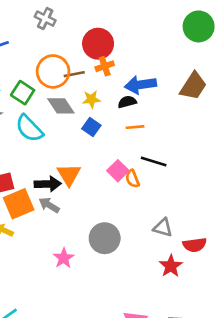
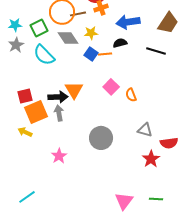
green square: (23, 93) -> (39, 28), turned 30
black semicircle: (127, 102) -> (120, 43), moved
orange line: (135, 127) -> (105, 54), moved
black line: (154, 161) -> (156, 51), moved
orange semicircle: (132, 179) -> (131, 95), moved
gray arrow: (49, 205) -> (59, 113), turned 49
pink star: (64, 258) -> (59, 156), moved

